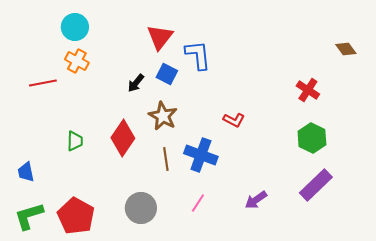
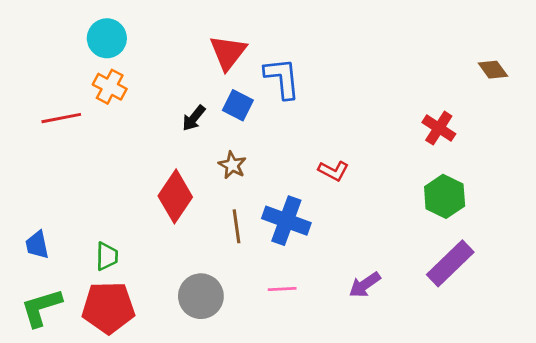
brown star: (163, 116) -> (232, 165), size x0.7
green trapezoid: (75, 141) -> (107, 256), moved
pink line: (198, 203) -> (282, 289), turned 54
red pentagon: (76, 216) -> (108, 308), turned -30

